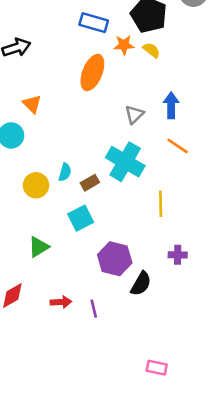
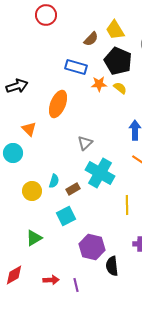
orange ellipse: (92, 72) -> (58, 104), moved
gray triangle: (134, 114) -> (85, 143), moved
black semicircle: (141, 284) -> (112, 266), turned 144

